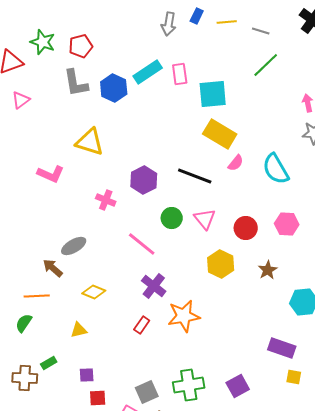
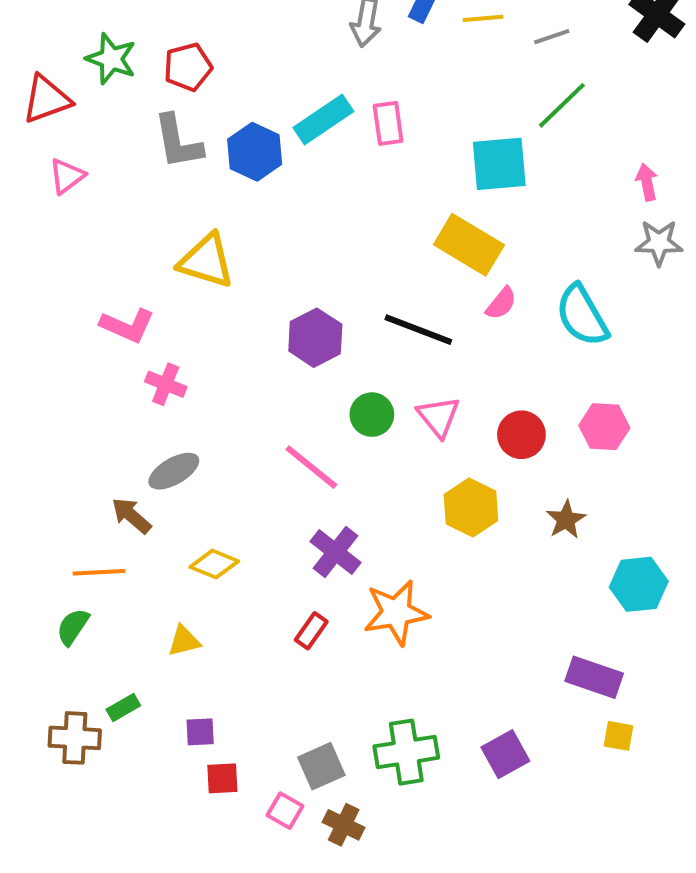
gray line: (261, 31) -> (552, 37), turned -36
cyan square: (213, 94) -> (499, 164), moved
pink cross: (106, 200) -> (166, 384), moved

